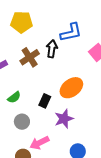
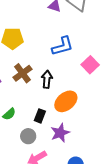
black arrow: (52, 49) -> (47, 79), moved
gray circle: (22, 122) -> (28, 136), moved

